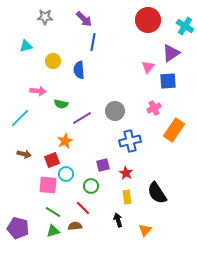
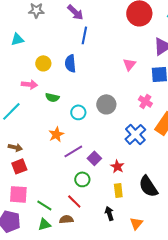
yellow circle: (53, 61) -> (43, 63), moved
pink triangle: (148, 67) -> (129, 64), moved
pink cross: (154, 108) -> (145, 101), turned -32
purple line: (82, 118) -> (73, 151), moved
blue cross: (130, 141) -> (135, 134), moved, turned -30
red square: (52, 160) -> (19, 166), moved
purple square: (103, 165) -> (94, 158), turned -32
cyan circle: (66, 174) -> (78, 112), moved
pink square: (48, 185) -> (18, 194), moved

